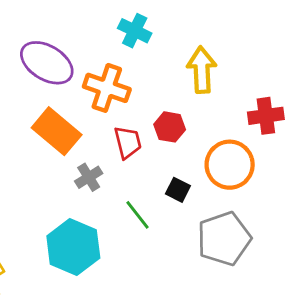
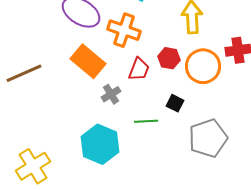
red trapezoid: (128, 142) -> (139, 69), turned 35
orange circle: (230, 165) -> (203, 66), moved
green line: (137, 215) -> (146, 121), turned -55

